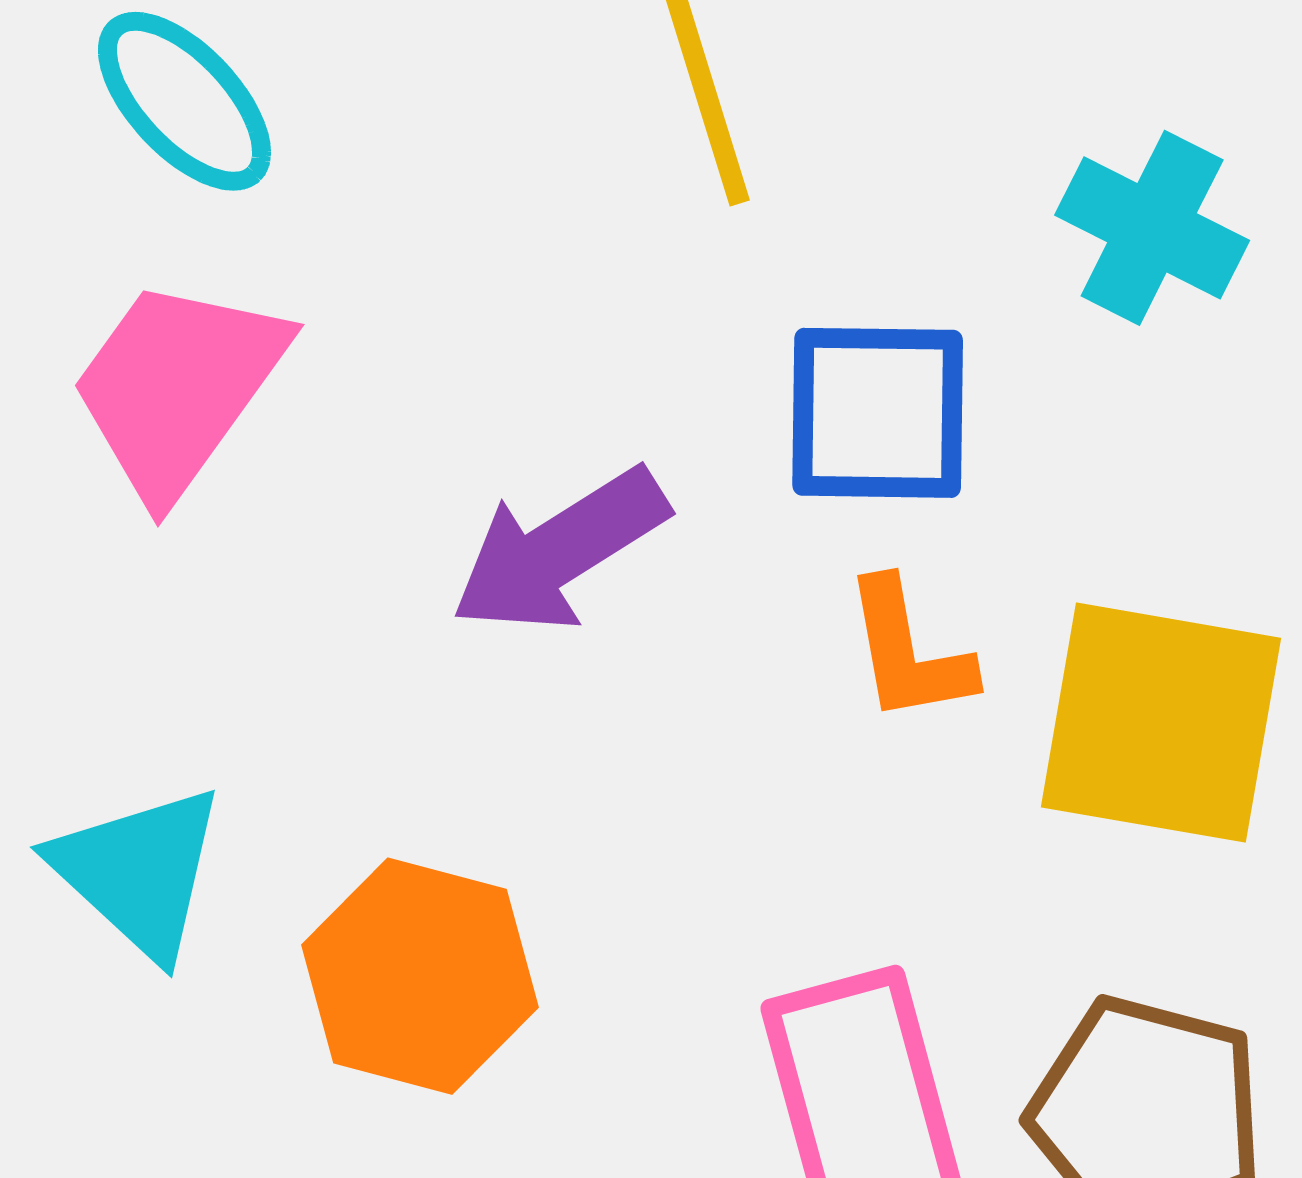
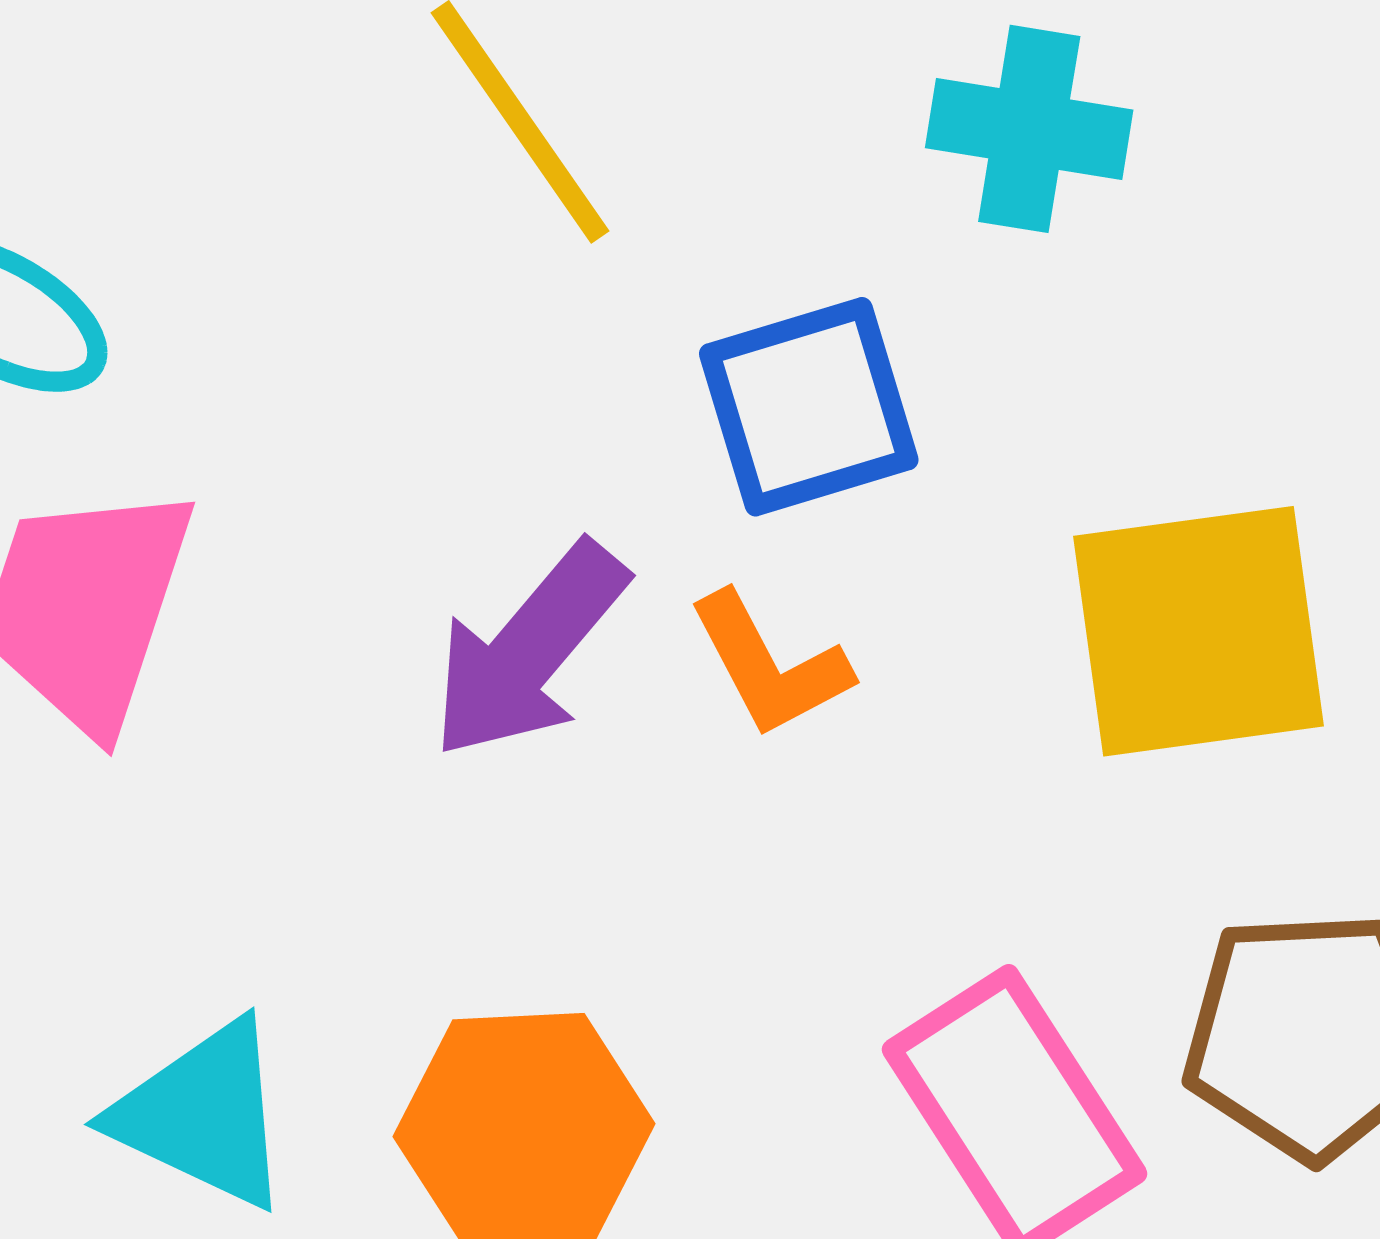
orange L-shape: (908, 652) -> (770, 665), moved

